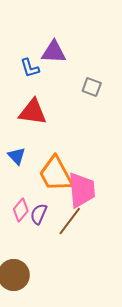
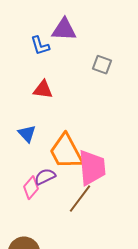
red triangle: (33, 112) -> (43, 90), size x0.7
purple semicircle: (39, 214) -> (45, 177), moved, turned 40

